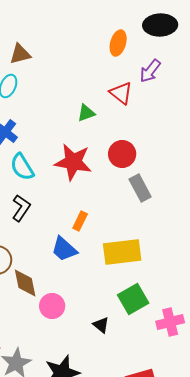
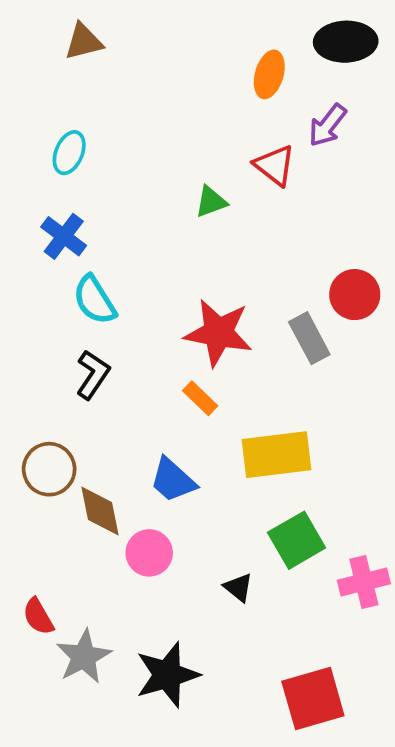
brown triangle: (20, 54) -> (84, 42), moved
red circle: (122, 154) -> (355, 295), moved
red star: (73, 162) -> (218, 333), moved
orange rectangle: (80, 221) -> (200, 398), turned -72
blue trapezoid: (64, 249) -> (173, 480), moved

